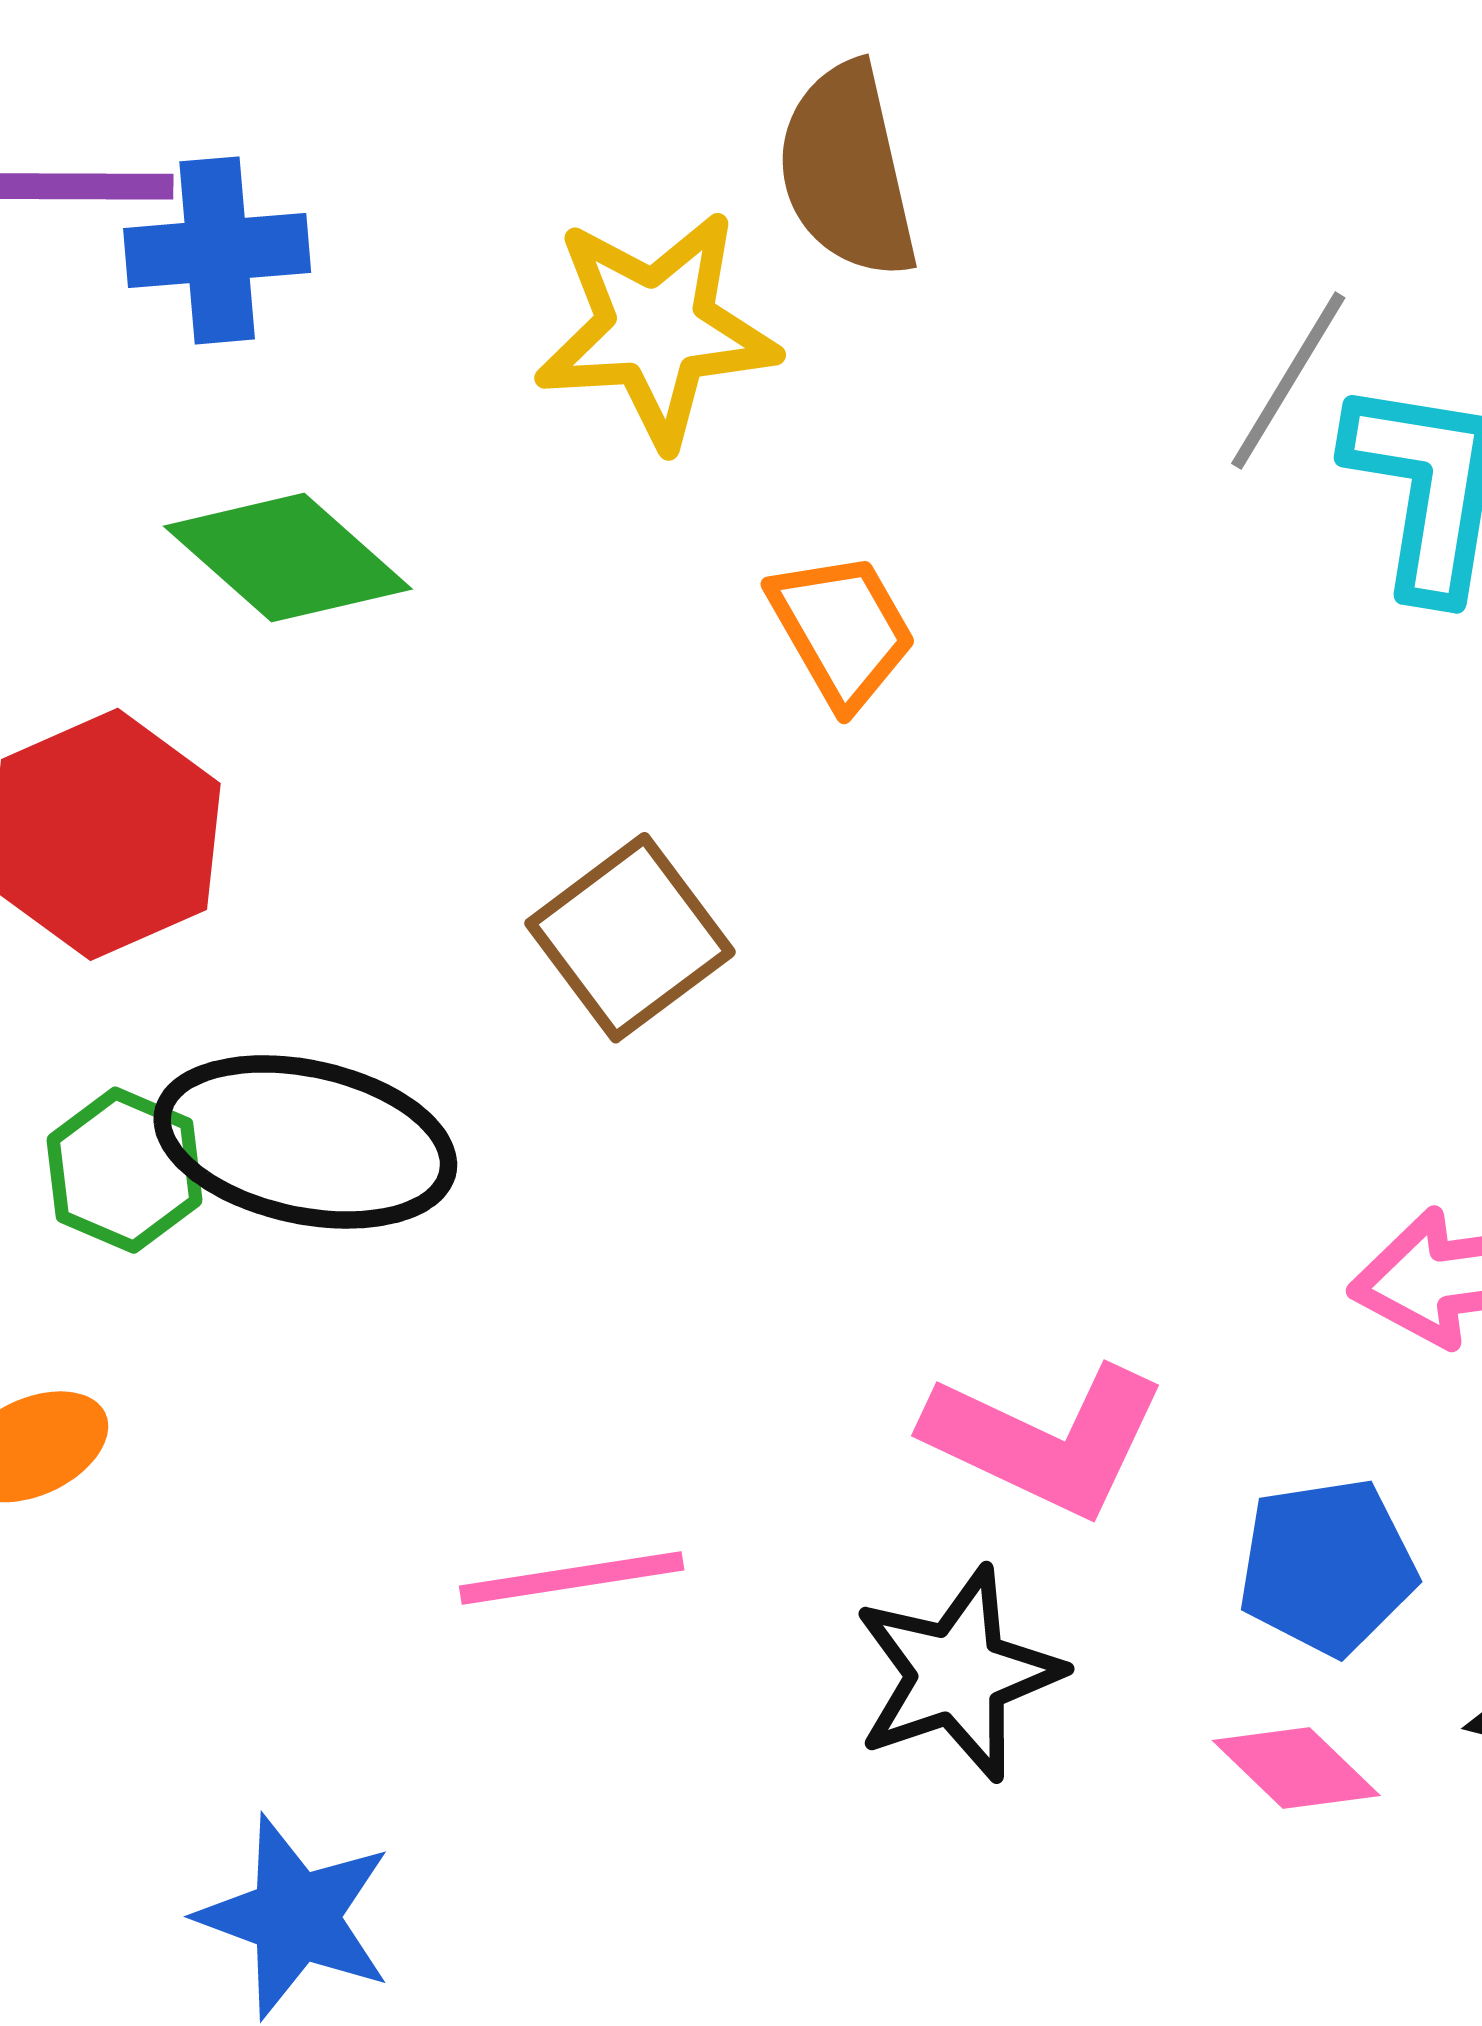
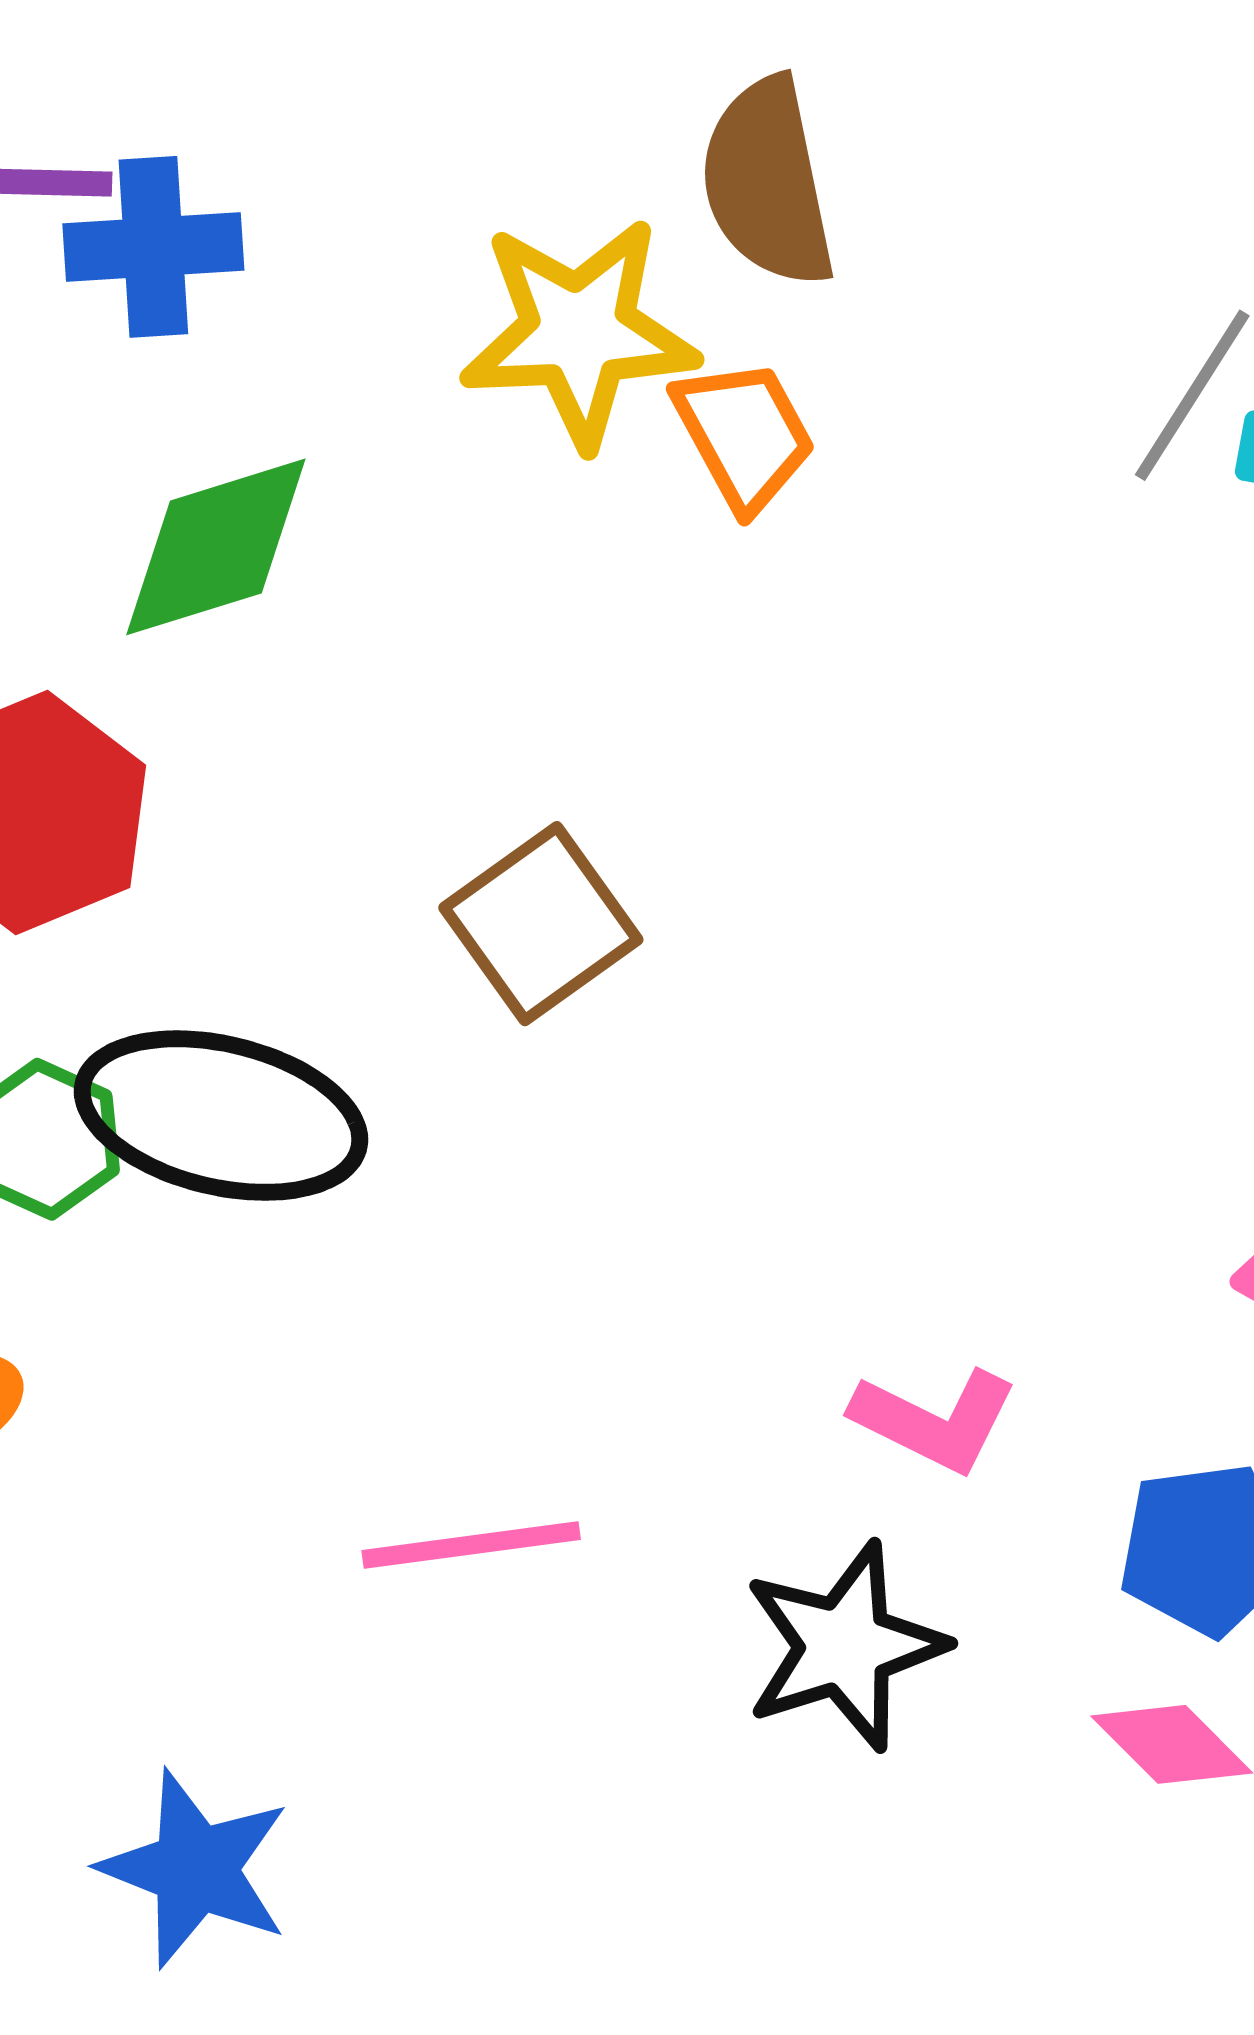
green diamond: (288, 558) -> (216, 547), turned -60
orange trapezoid: (842, 630) -> (744, 435), moved
pink L-shape: (1045, 1440) -> (935, 1420), size x0.7

